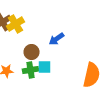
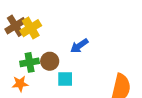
green cross: (30, 70) -> (30, 62), moved

